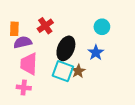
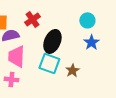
blue star: (96, 53) -> (91, 42), moved
brown star: (78, 71) -> (72, 70), moved

